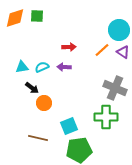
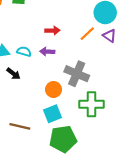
cyan semicircle: (42, 67) -> (24, 52), turned 40
gray cross: (115, 88) -> (77, 74), moved
orange circle: (44, 103) -> (54, 89), moved

